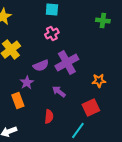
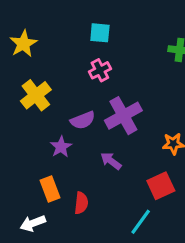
orange rectangle: (18, 101) -> (50, 189), moved
red semicircle: (49, 117) -> (81, 203), moved

